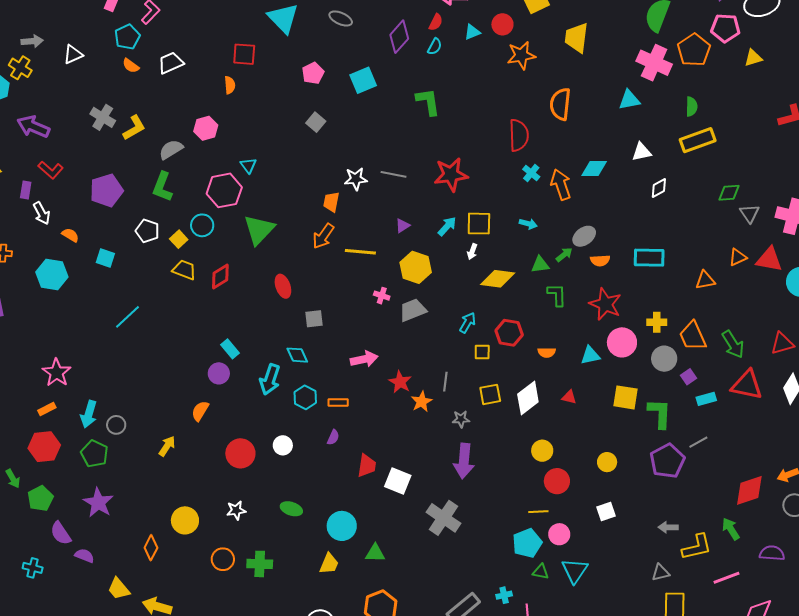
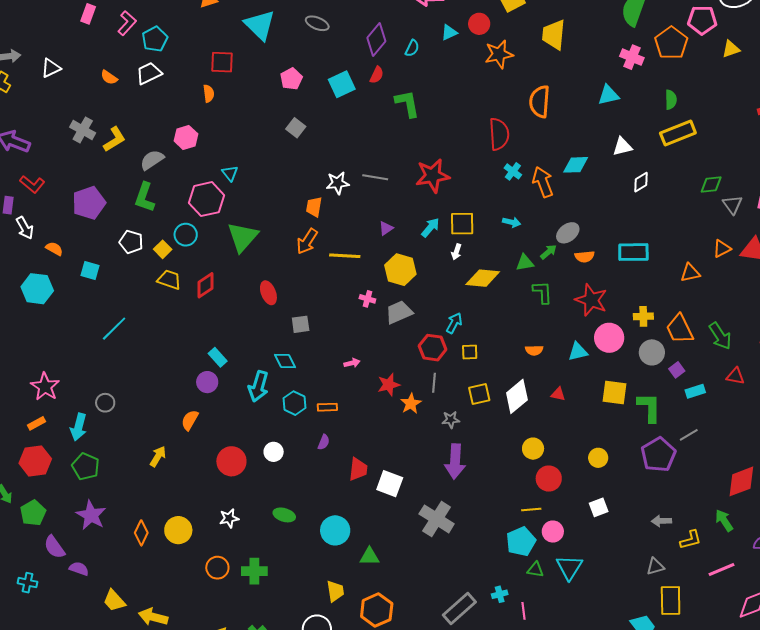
red semicircle: (436, 22) -> (377, 75), moved
cyan pentagon: (127, 37) -> (155, 39), moved
pink cross: (654, 63) -> (632, 57), size x0.7
red hexagon: (509, 333) -> (433, 348), moved
pink arrow: (364, 359) -> (352, 363), size x0.6
red star: (400, 382) -> (389, 385), turned 30
red triangle: (747, 385) -> (735, 376), size x0.6
gray circle: (116, 425) -> (105, 403), moved
yellow L-shape: (697, 547) -> (691, 540), size x0.7
orange diamond: (151, 548) -> (141, 533), moved
yellow trapezoid: (329, 564) -> (335, 591), moved, turned -30

